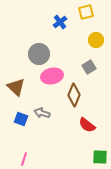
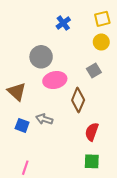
yellow square: (86, 12) -> (102, 19), moved
red semicircle: (87, 125) -> (92, 132), turned 72
green square: (100, 157) -> (92, 161), moved

